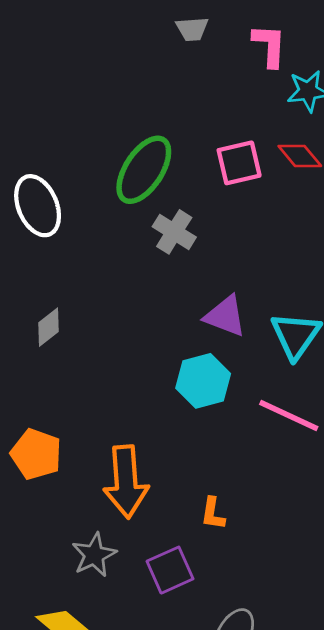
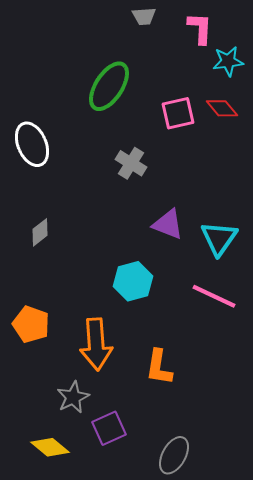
green ellipse: (144, 170) -> (109, 86), moved
cyan hexagon: (203, 381) -> (133, 281), moved
orange L-shape: (213, 513) -> (159, 367), size x1.5
purple square: (170, 570) -> (109, 428), moved

